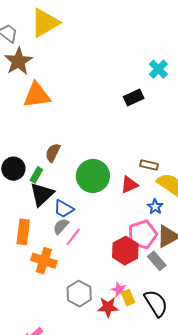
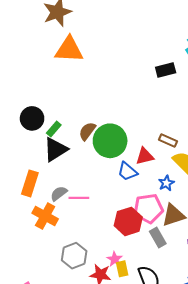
brown semicircle: (53, 153) -> (87, 131), moved
blue trapezoid: (64, 209) -> (127, 171), moved
gray semicircle: (61, 226) -> (59, 193), moved
pink line: (73, 237) -> (79, 198), turned 42

